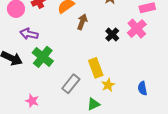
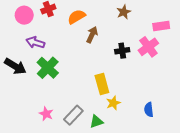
black cross: (112, 35) -> (122, 51), turned 32
gray rectangle: (71, 84) -> (73, 115), moved
pink star: (32, 101) -> (46, 114), moved

